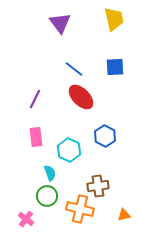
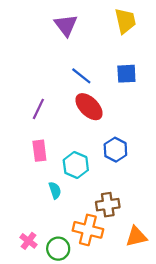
green circle: (47, 196) -> (58, 249), moved
orange triangle: (124, 215) -> (136, 237), size x1.5

